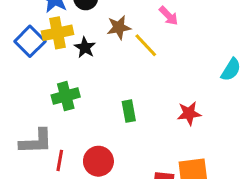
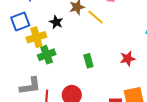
yellow cross: (57, 33) -> (36, 37), moved
blue square: (30, 41) -> (20, 21), turned 30

